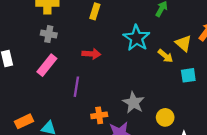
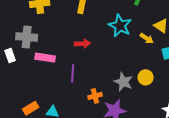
gray cross: (49, 34) -> (27, 37), moved, size x1.5
pink rectangle: (47, 65) -> (45, 58), turned 66
yellow circle: (165, 117) -> (146, 77), moved

